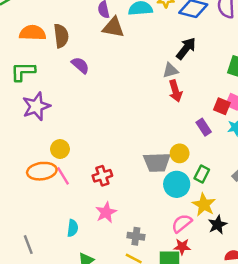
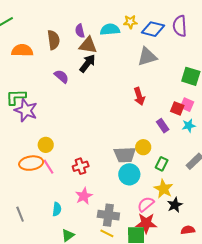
brown semicircle: (61, 36) -> (54, 40), moved
black arrow: (186, 48) -> (87, 63), moved
gray triangle: (170, 70) -> (147, 57), moved, size x1.5
green L-shape: (23, 72) -> (16, 97), moved
purple star: (36, 106) -> (26, 110), turned -30
cyan circle: (177, 184) -> (129, 174), moved
gray cross: (136, 236) -> (108, 215), size x1.5
gray line: (28, 245) -> (20, 214), moved
red star: (182, 247) -> (146, 223), size x1.5

